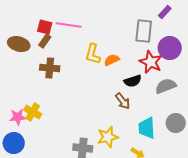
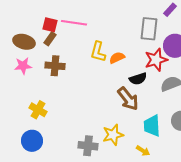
red star: (151, 62) -> (156, 60), turned 30
brown arrow: (123, 101) -> (128, 99), size x1.4
pink star: (18, 117) -> (23, 66), moved
blue circle: (14, 143) -> (32, 141), moved

